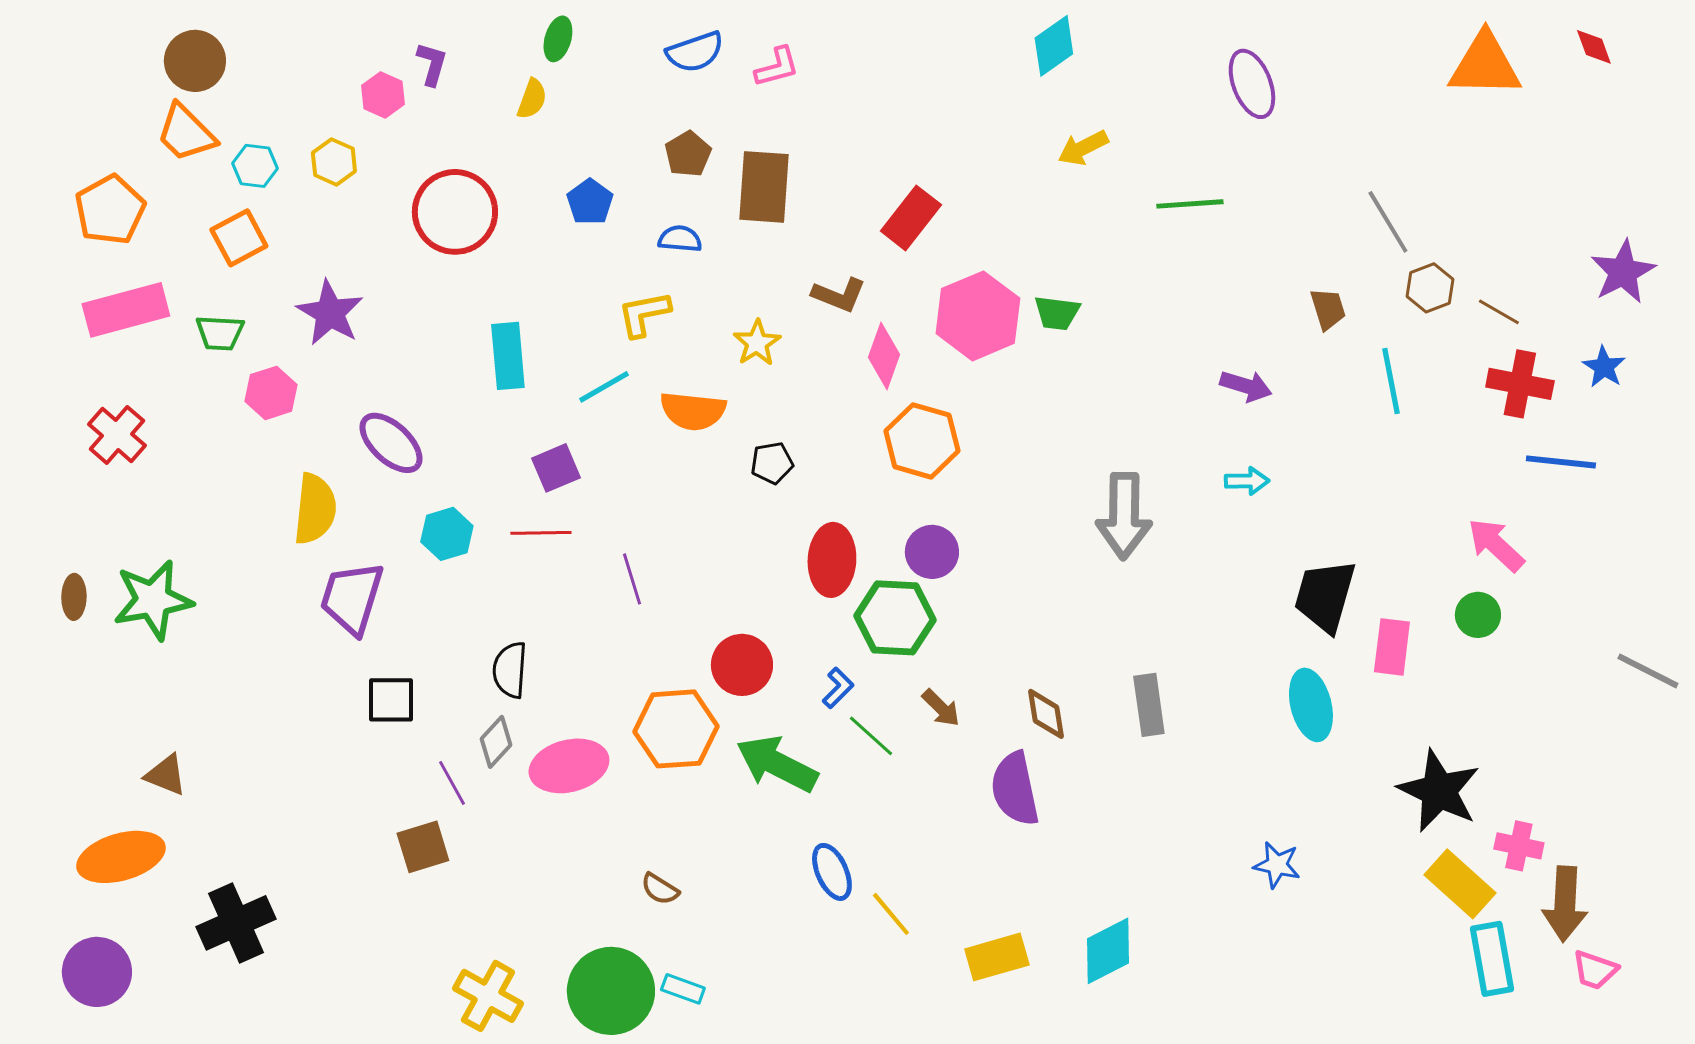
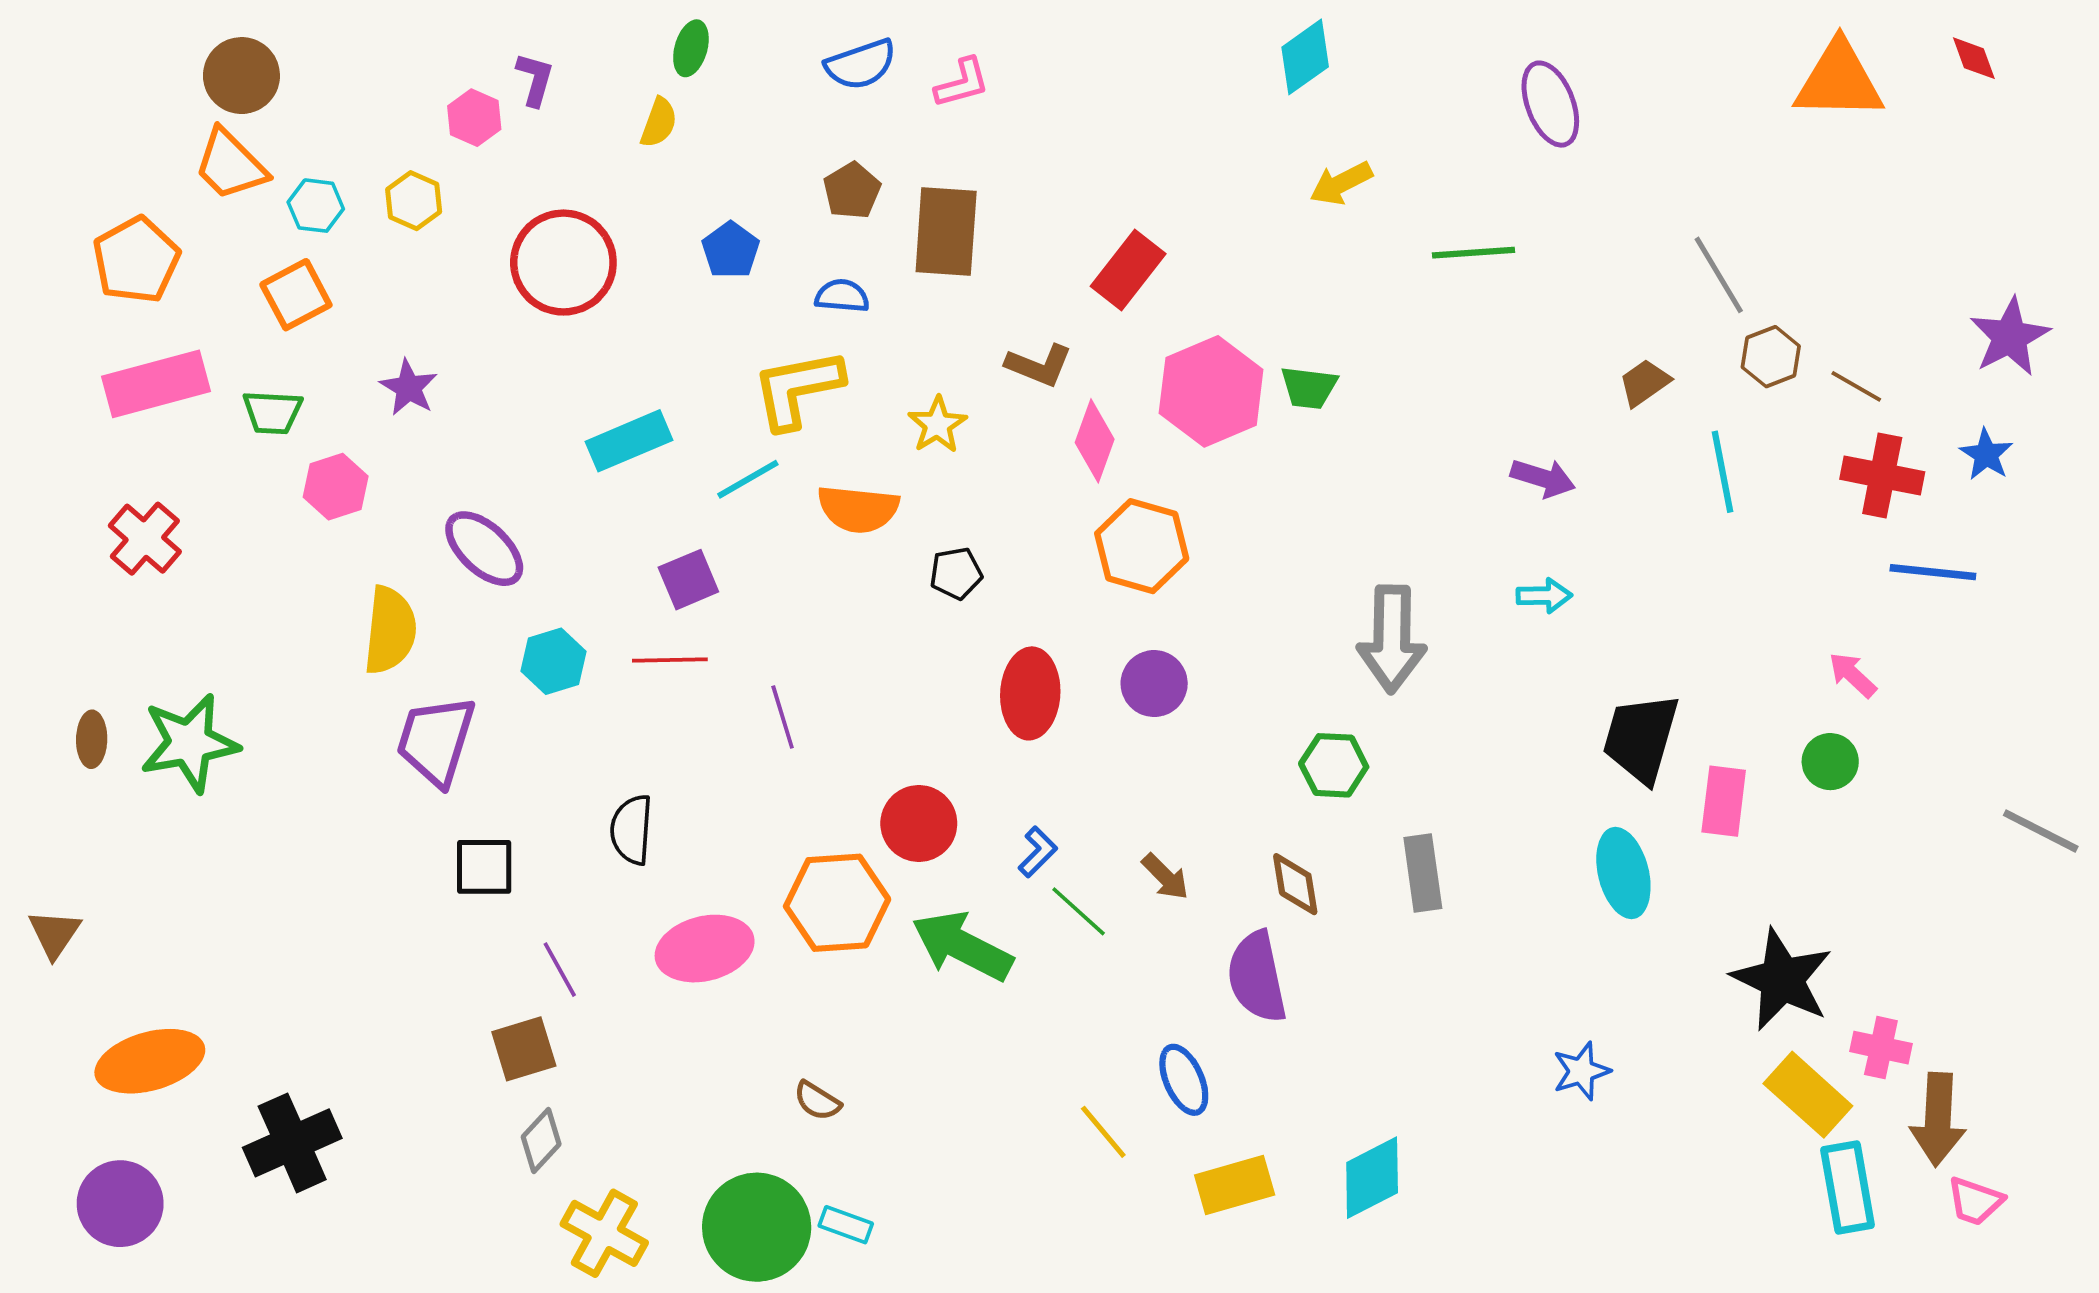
brown trapezoid: (1328, 309) -> (1644, 383), turned -108
purple star: (330, 313) -> (409, 388), size x0.7
yellow L-shape: (644, 314) -> (797, 389), size x1.4
cyan rectangle: (508, 356) -> (629, 441), turned 72
pink arrow: (1496, 545) -> (1853, 675), size x0.7
green hexagon: (895, 618) -> (1334, 765), moved, size x0.7
gray diamond: (496, 742) -> (541, 1140), moved
brown triangle: (166, 775) -> (54, 934), moved, turned 42
blue star: (1277, 865) -> (1581, 1071), turned -30
blue ellipse: (832, 872) -> (1184, 1080), moved

